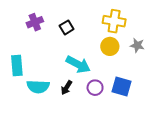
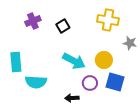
yellow circle: (110, 46) -> (104, 60), moved
black arrow: (67, 88) -> (72, 98), moved, turned 56

